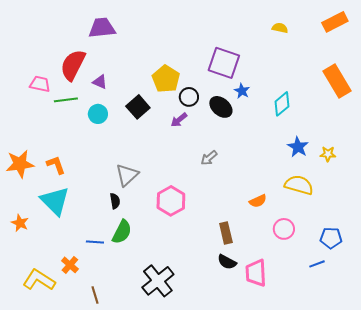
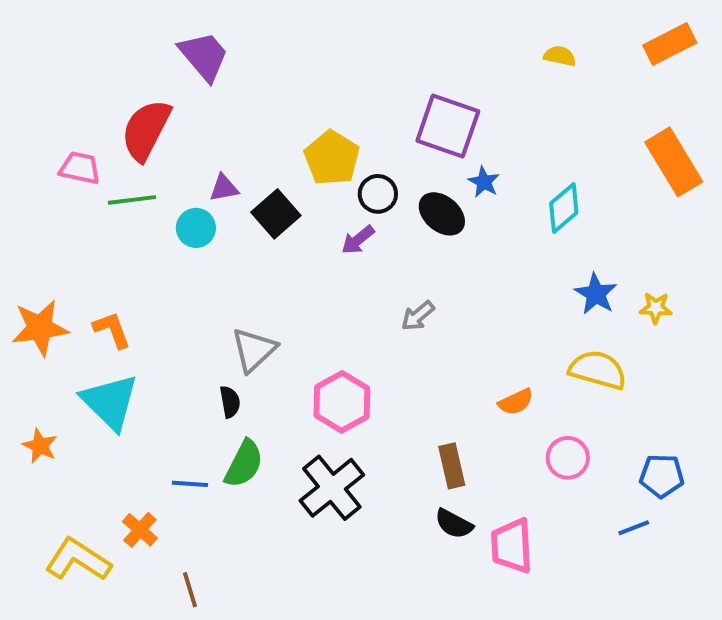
purple trapezoid: (102, 28) -> (204, 56), turned 56
purple triangle: (100, 82) -> (224, 188), moved, turned -35
black cross: (158, 281) -> (332, 488), moved

